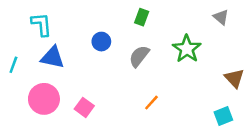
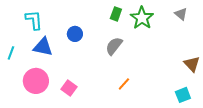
blue circle: (101, 42) -> (75, 34), moved
green star: (187, 49) -> (142, 18), moved

